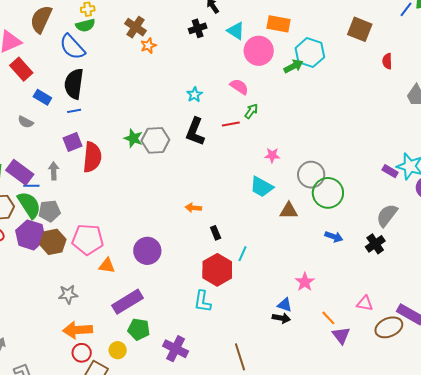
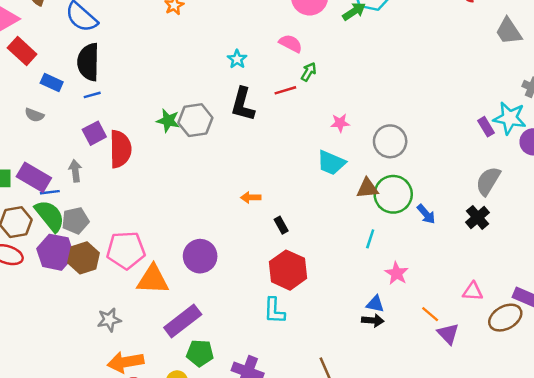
purple rectangle: (390, 171) -> (486, 127), turned 35
green circle: (328, 193) -> (393, 194), moved
blue arrow: (334, 237) -> (426, 214), turned 36
cyan line: (242, 254) -> (370, 239), moved
orange triangle: (107, 266) -> (153, 280), size x1.6

